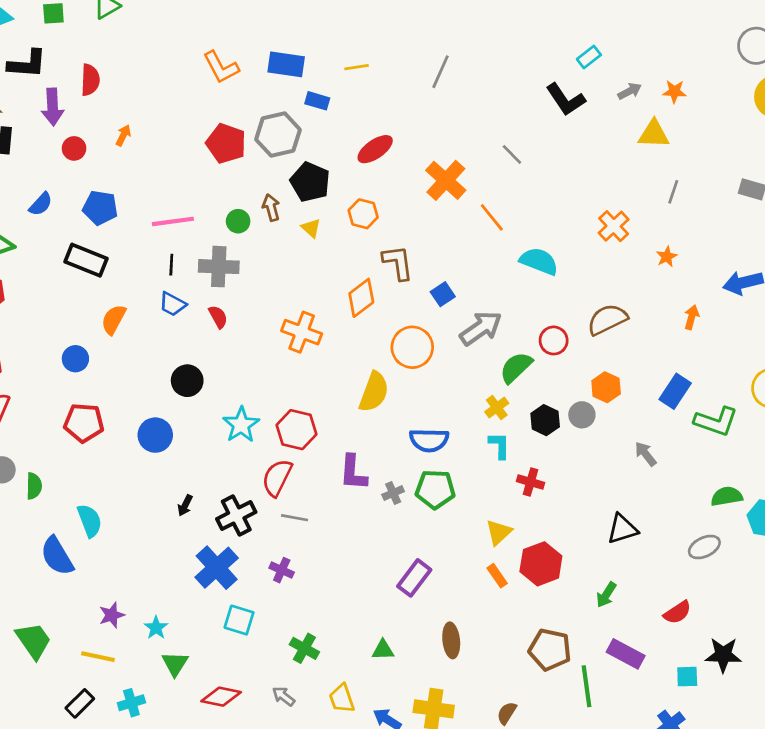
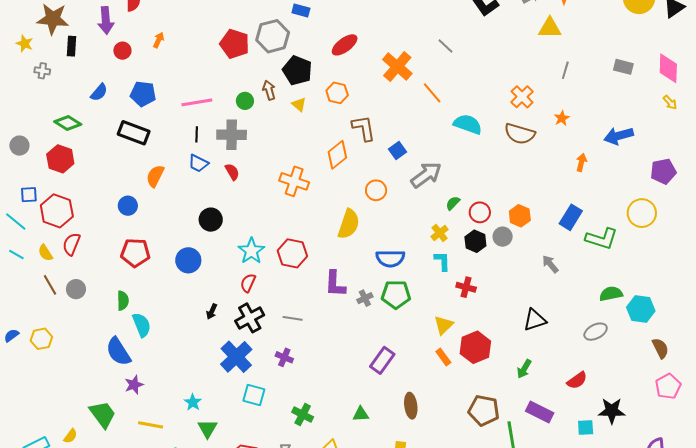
brown semicircle: (607, 319) -> (520, 134), moved, turned -136
red circle: (554, 340) -> (480, 212), moved
orange circle: (412, 347) -> (376, 190), size x0.7
green semicircle: (516, 368) -> (453, 203), size x0.6
red semicircle: (277, 478) -> (248, 283), moved, size x0.7
green semicircle: (34, 486) -> (123, 301), moved
purple star: (112, 615) -> (134, 385), moved

